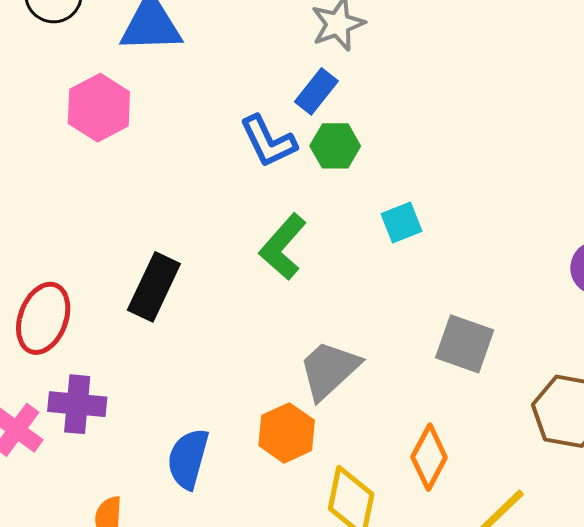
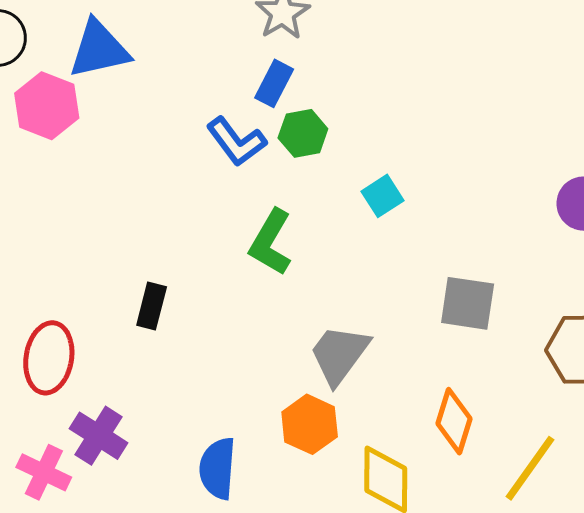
pink hexagon: (99, 108) -> (47, 106), moved
black rectangle: (154, 287) -> (152, 306), size x0.7
purple cross: (77, 404) -> (98, 436), turned 38

